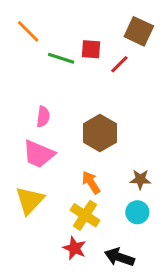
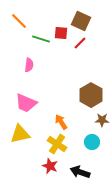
brown square: (139, 31) -> (81, 21), moved
pink semicircle: (43, 117) -> (29, 65), moved
brown hexagon: (100, 133) -> (91, 95), moved
brown star: (140, 179) -> (102, 120), moved
yellow triangle: (30, 200) -> (20, 134), turned 35

